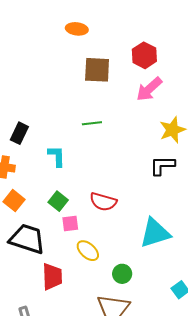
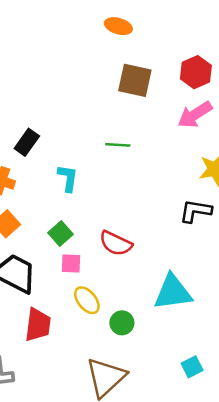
green circle: (122, 274) -> (122, 323), moved

